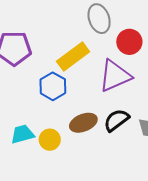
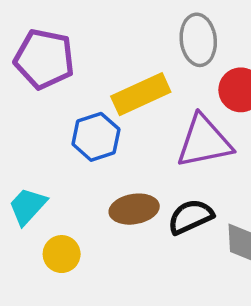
cyan trapezoid: (22, 134) -> (28, 206), turned -45
yellow circle: (50, 140) -> (62, 254), moved

